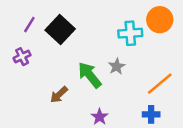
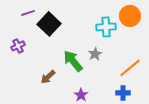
purple line: (29, 25) -> (28, 13), moved, turned 40

